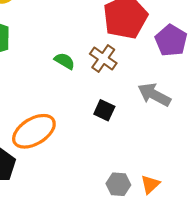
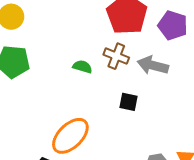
gray arrow: (154, 95) -> (153, 65), moved

